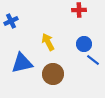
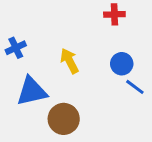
blue cross: (11, 21) -> (16, 48), moved
brown circle: (53, 74) -> (64, 119), moved

